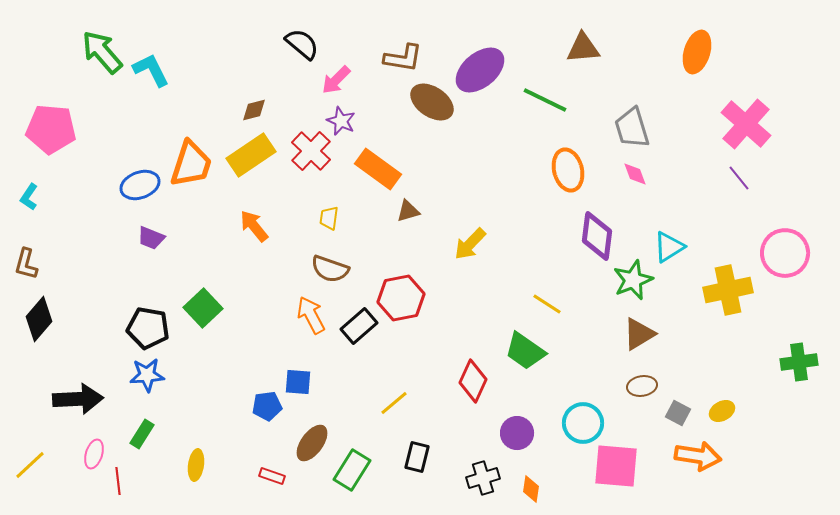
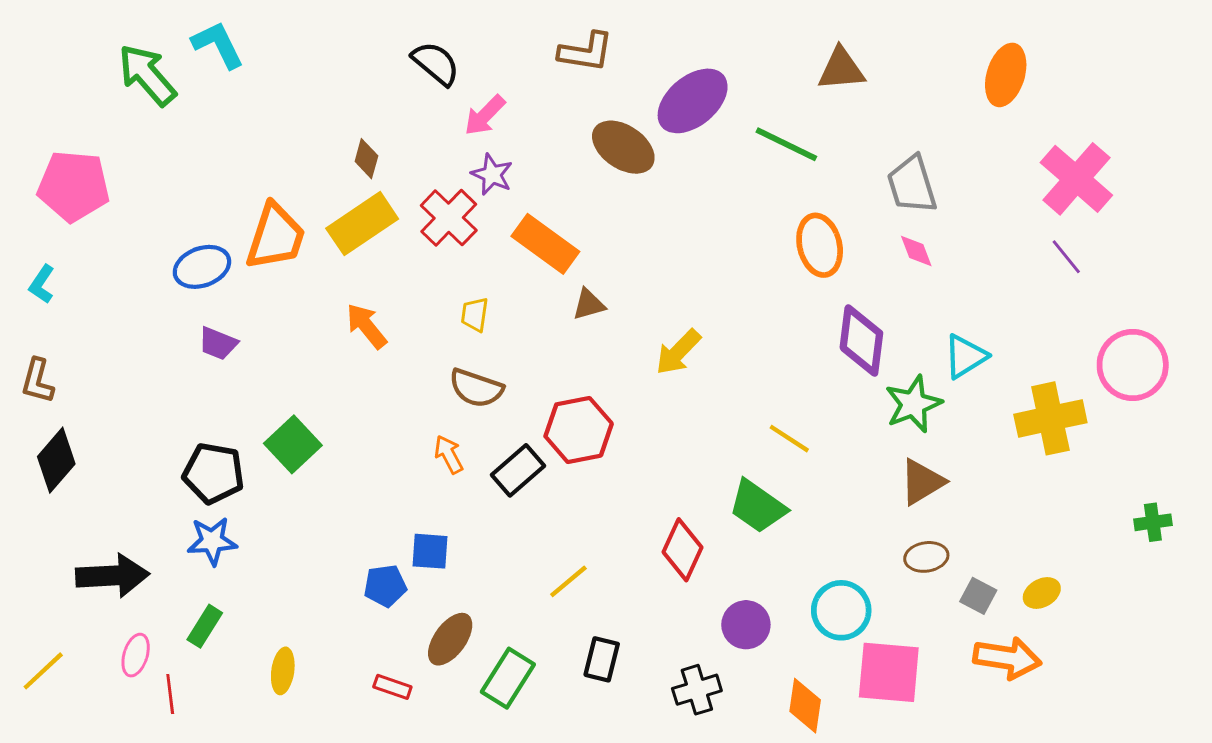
brown L-shape: (403, 58) -> (586, 52), moved
cyan L-shape: (151, 70) -> (218, 45), moved
brown diamond: (254, 110) -> (366, 159), turned -60
orange arrow: (311, 315) -> (449, 454), size x0.7
green cross: (799, 362) -> (1153, 522), size x0.7
orange diamond: (531, 489) -> (805, 706), moved, size x1.4

